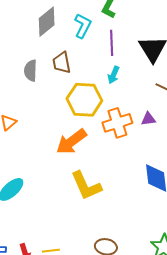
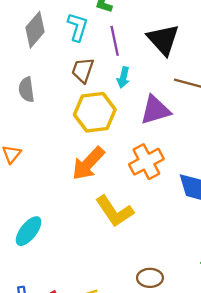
brown trapezoid: (62, 63) -> (83, 70), moved, turned 40
purple triangle: (148, 119) -> (155, 110), moved, size x1.8
orange cross: (117, 123) -> (146, 162), moved

